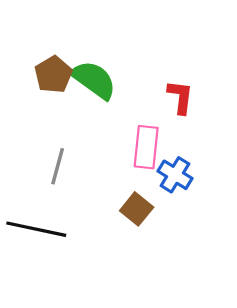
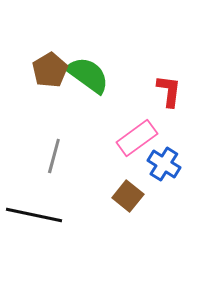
pink rectangle: (146, 147) -> (137, 138), turned 48

